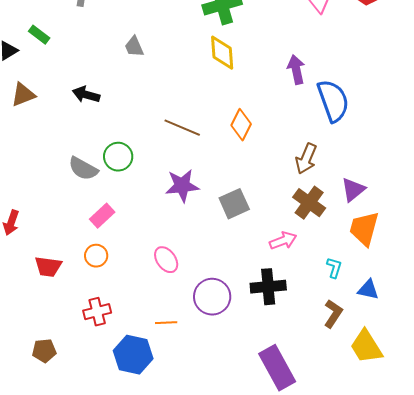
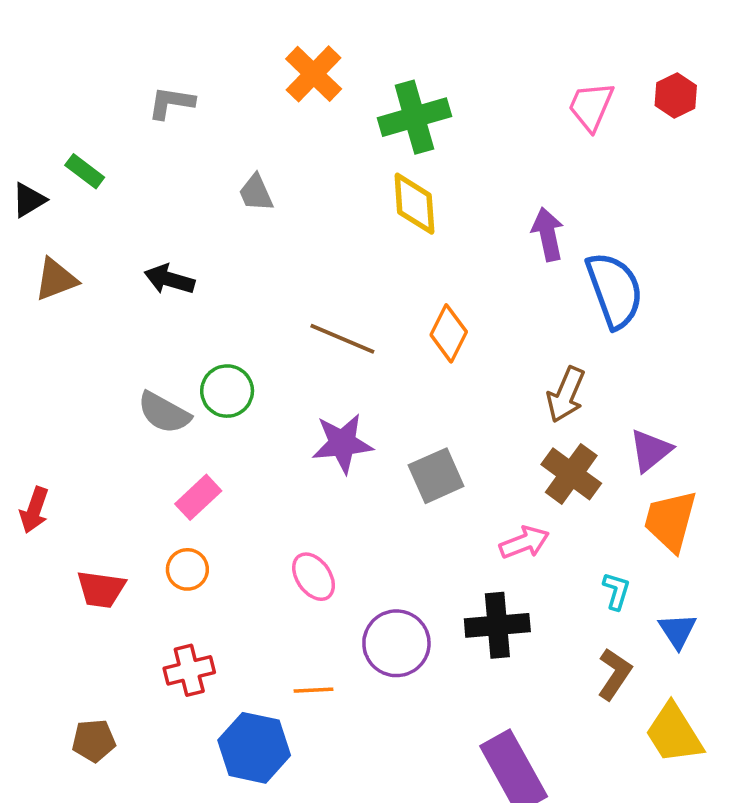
blue triangle: (368, 290) -> (678, 631), turned 45

